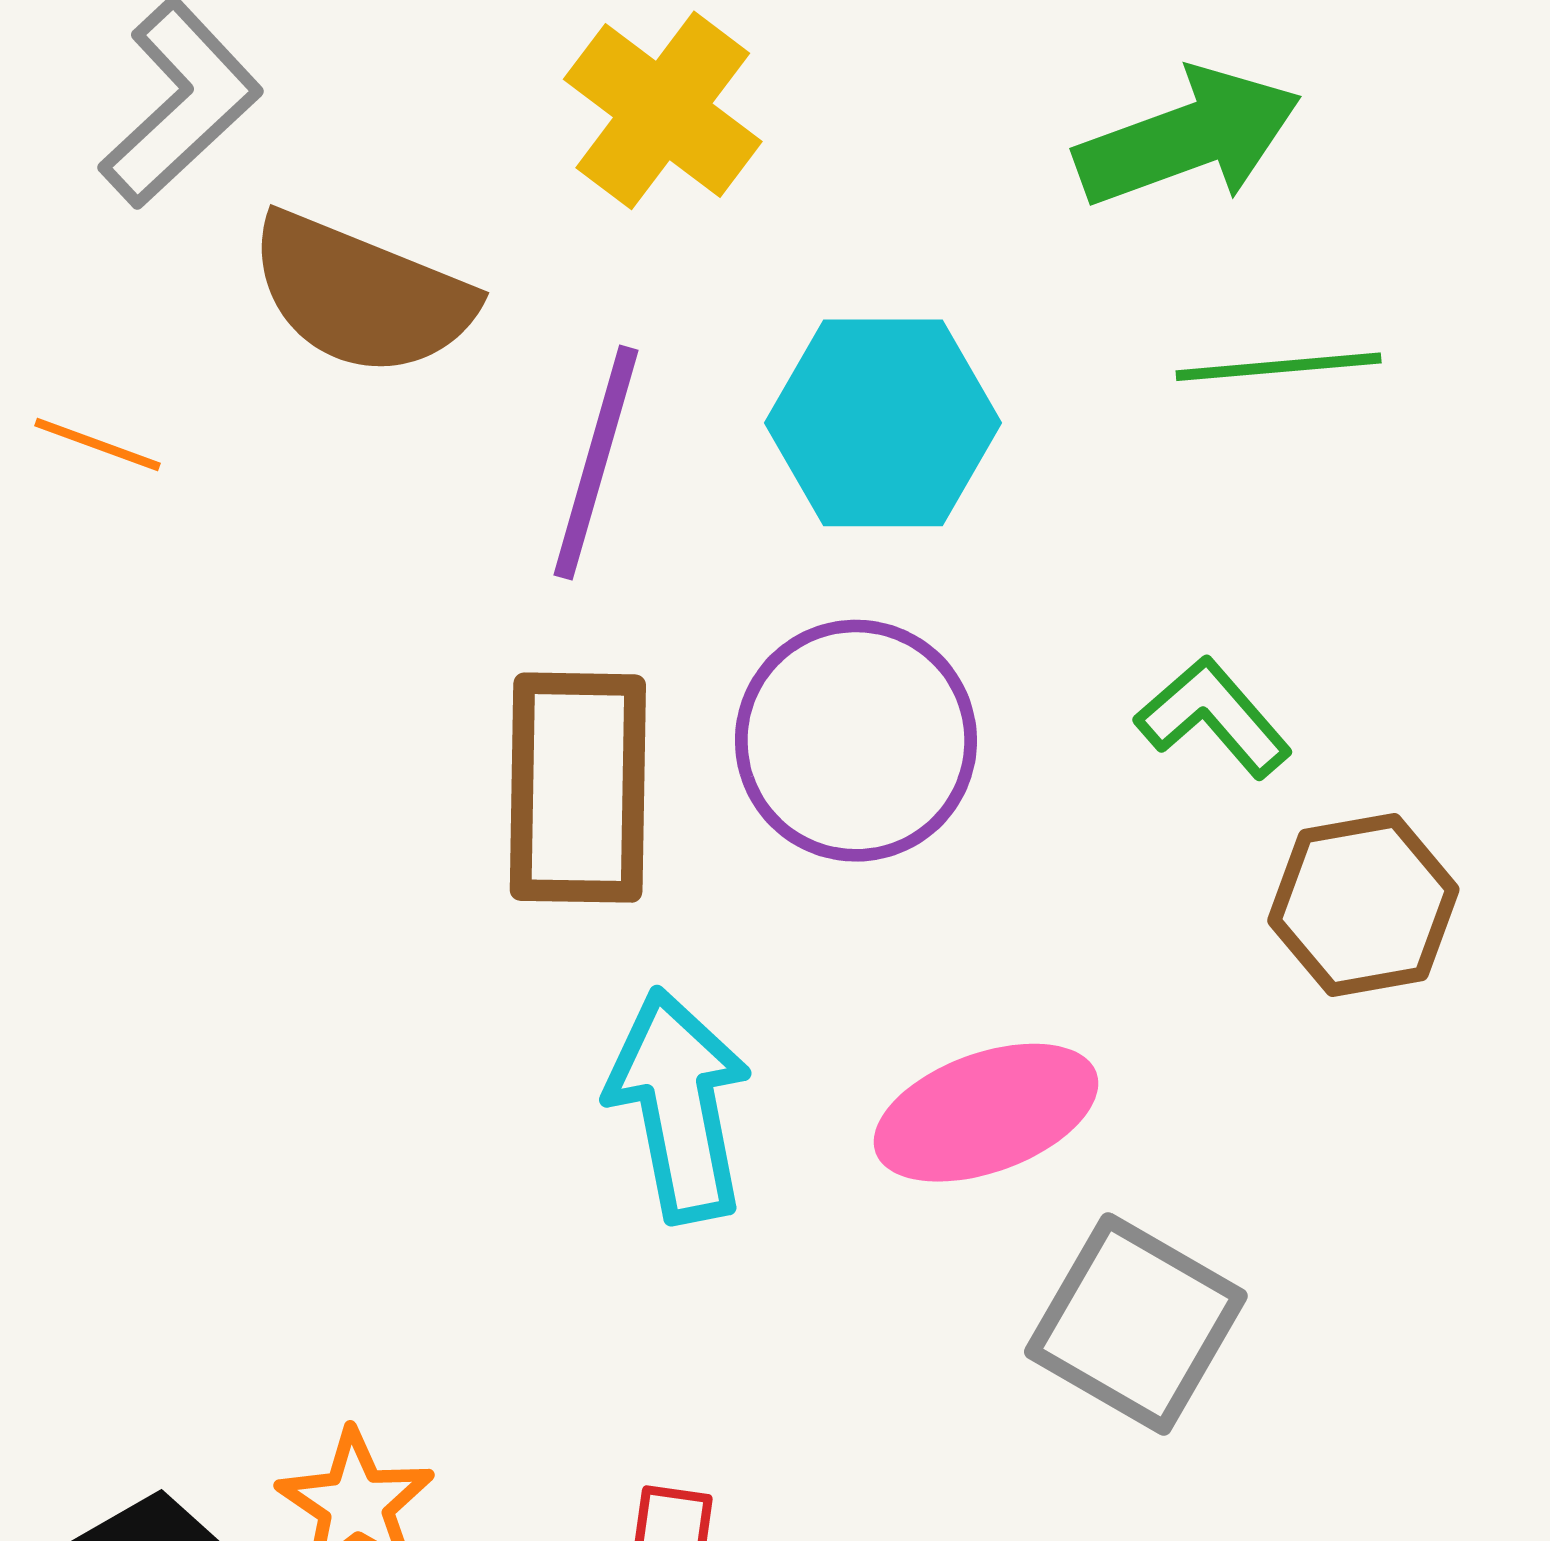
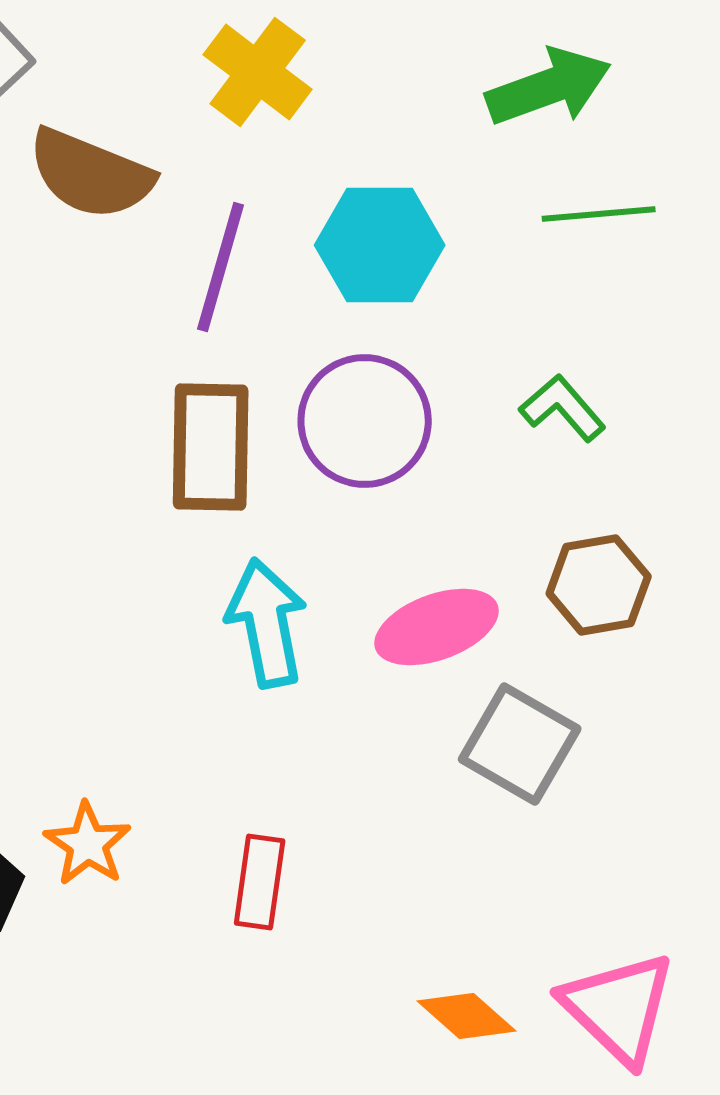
brown hexagon: (1363, 905) -> (599, 585), moved

